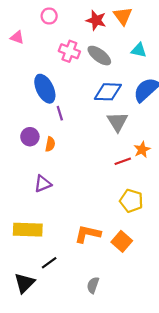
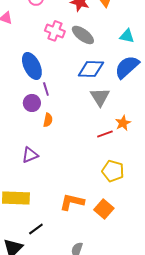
cyan triangle: (139, 50) -> (127, 36), moved
purple circle: (30, 137) -> (32, 103), moved
orange semicircle: (50, 144) -> (48, 120), moved

